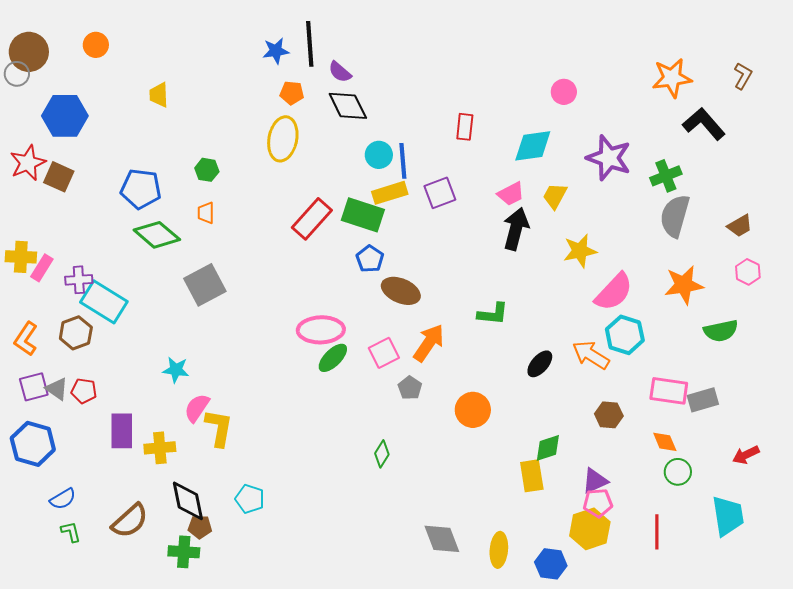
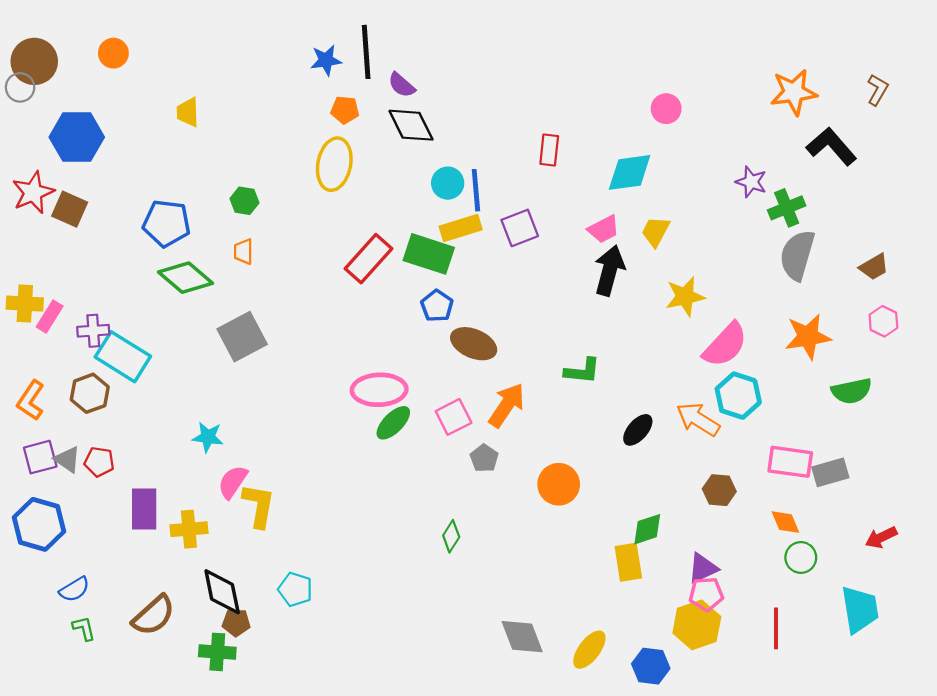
purple star: (609, 158) -> (751, 182), moved, size x0.6
yellow ellipse: (499, 550) -> (589, 650), turned 32

